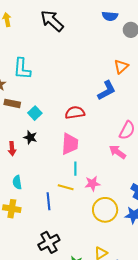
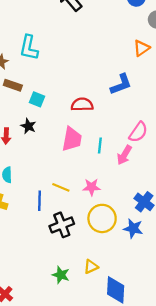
orange triangle: (121, 67) -> (141, 48), moved
cyan square: (35, 113) -> (37, 99), turned -32
pink arrow: (117, 152) -> (124, 155), turned -102
cyan line: (75, 169) -> (100, 146), moved
black cross: (49, 242) -> (62, 225), moved

